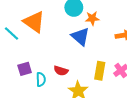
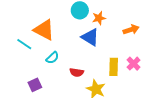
purple square: (25, 69) -> (35, 85), moved
cyan semicircle: (41, 79) -> (52, 58), moved, turned 56

